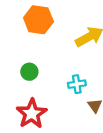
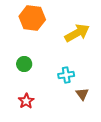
red star: (32, 114) -> (26, 101), size x0.6

